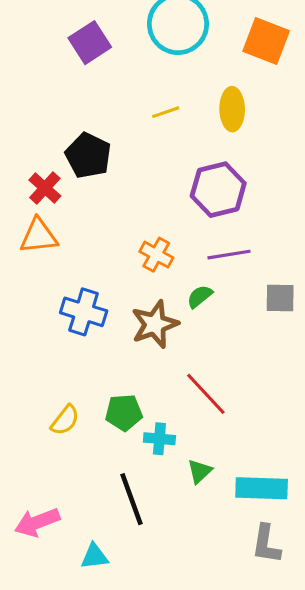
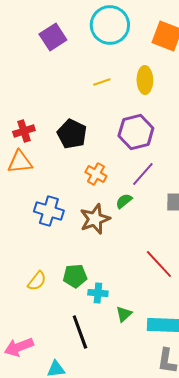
black pentagon: (88, 156) -> (72, 134), moved
red cross: (45, 188) -> (24, 131), turned 30
purple line: (229, 255) -> (143, 174), turned -40
red line: (206, 394) -> (159, 264), moved

